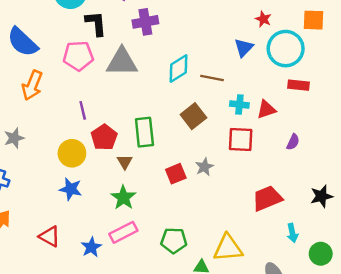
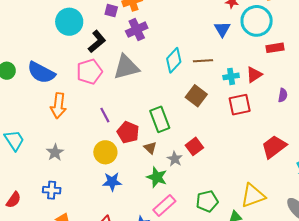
black L-shape: (96, 23) -> (97, 42), turned 70
gray star: (204, 167) -> (175, 159), moved

